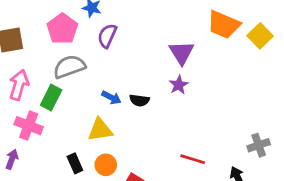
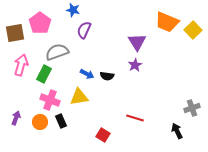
pink pentagon: (62, 29) -> (40, 23), moved
pink cross: (29, 126) -> (50, 100), moved
red line: (193, 159) -> (135, 118), moved
orange circle: (106, 165) -> (40, 122), moved

